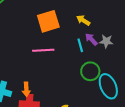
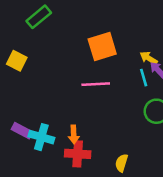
yellow arrow: (83, 20) -> (149, 58), moved

